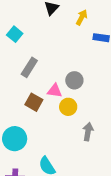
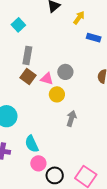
gray rectangle: (29, 67) -> (27, 55), turned -30
brown square: (34, 102) -> (28, 77), moved

